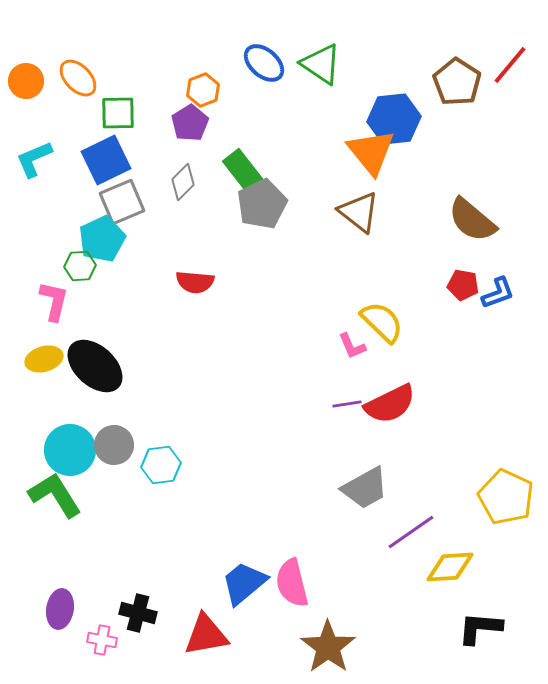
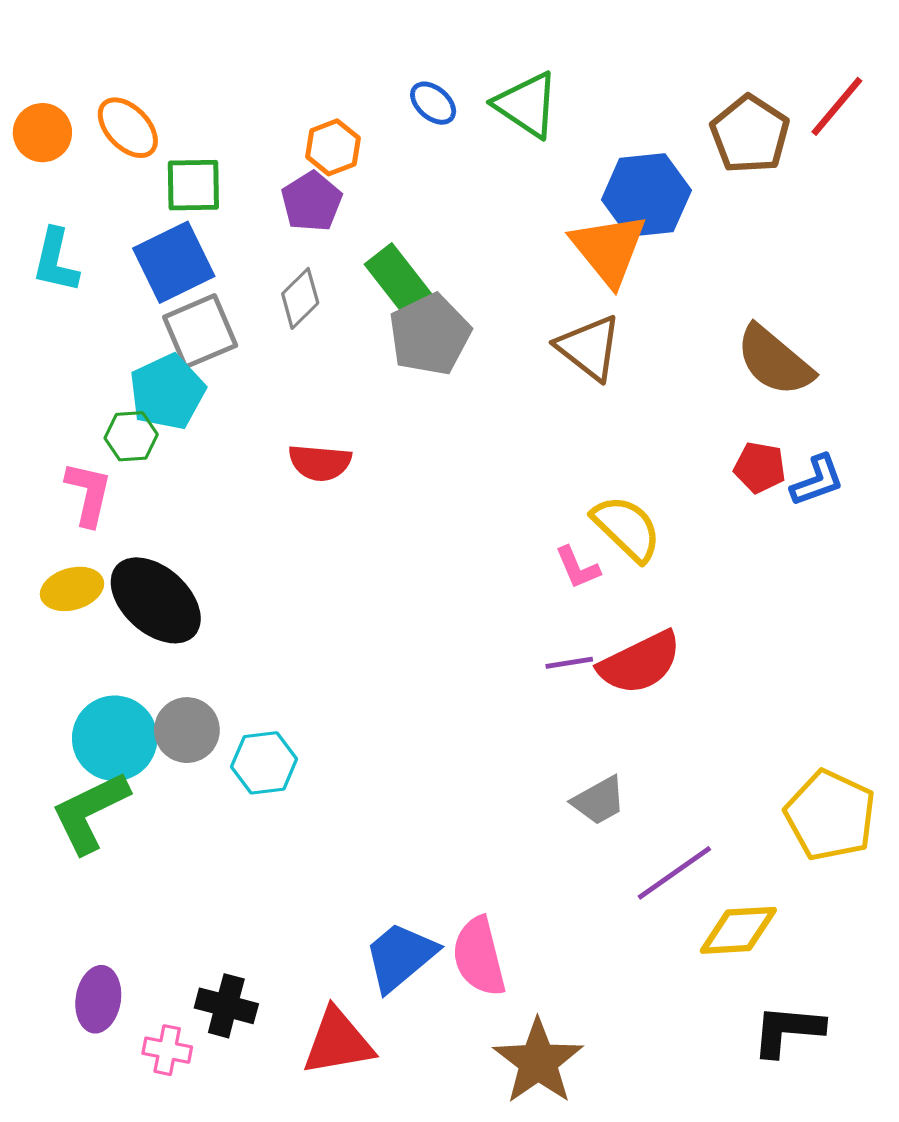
blue ellipse: (264, 63) -> (433, 103), size x0.7
cyan L-shape: (34, 159) -> (56, 261), turned -54
gray trapezoid: (365, 488) -> (599, 801), size x0.7
green L-shape: (55, 495) -> (90, 812), turned -84

